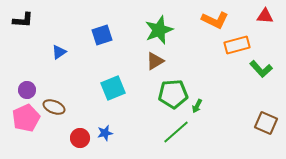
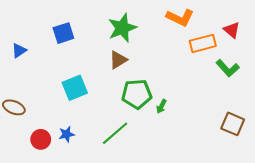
red triangle: (265, 16) -> (232, 30), moved, turned 36
green line: (176, 132) -> (115, 133), moved

